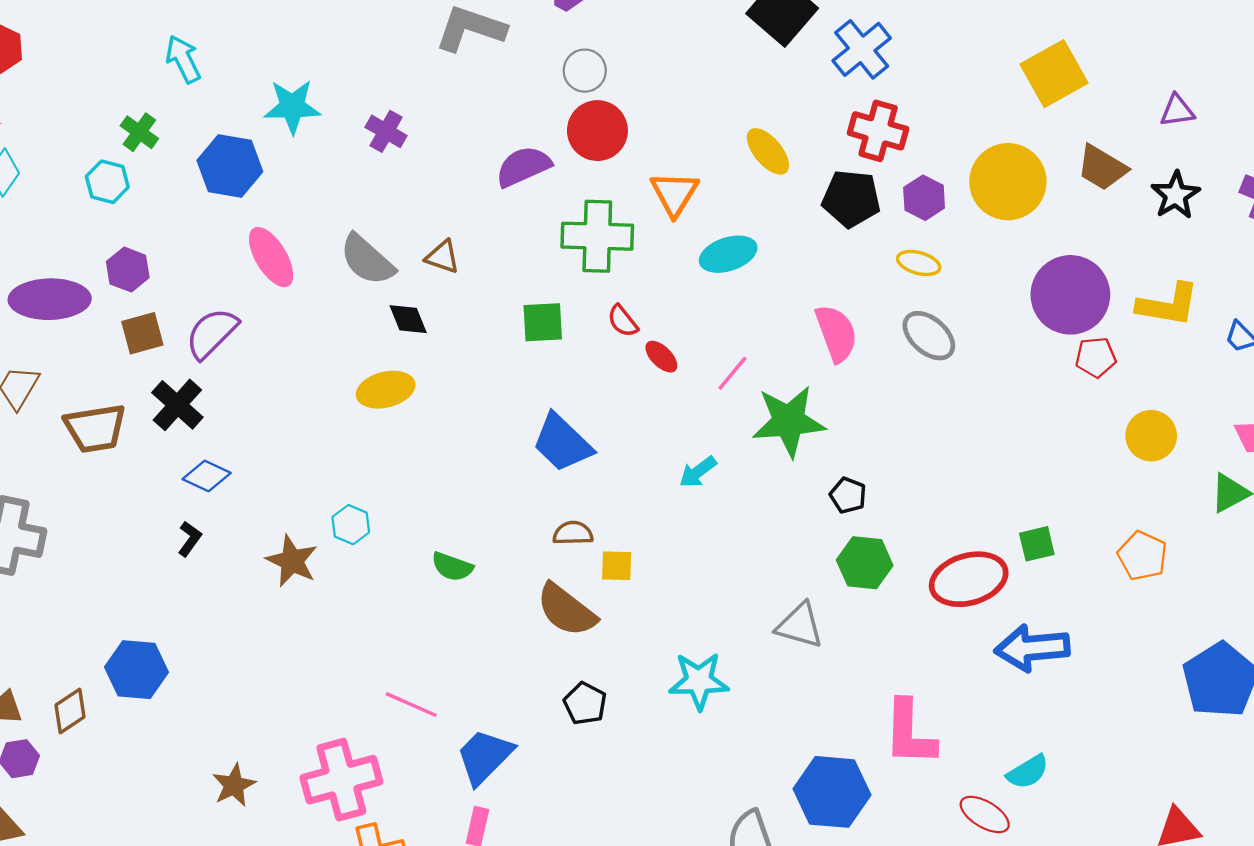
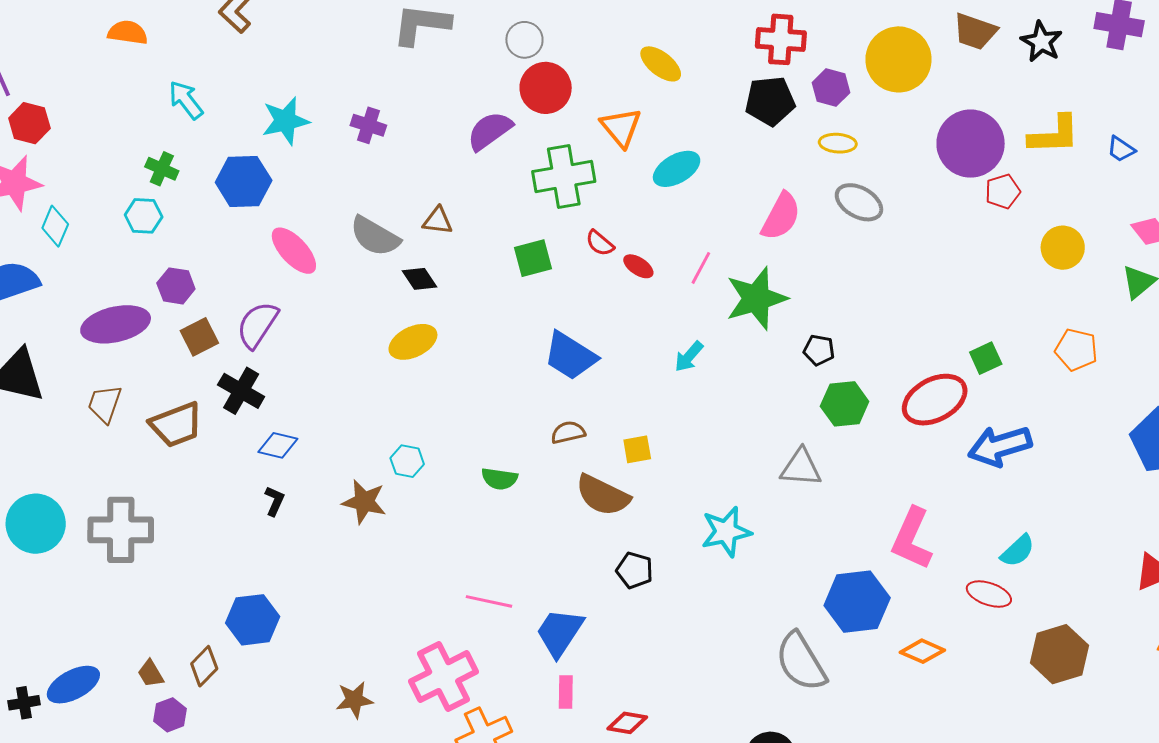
yellow ellipse: (768, 151) -> (661, 64), moved
pink semicircle: (836, 333) -> (781, 216), turned 60
brown semicircle: (573, 533) -> (568, 432), moved
pink L-shape: (910, 733) -> (912, 539), turned 34
brown star: (234, 785) -> (354, 700), turned 30

